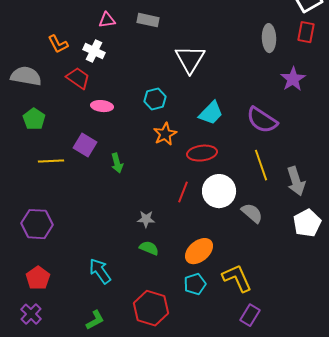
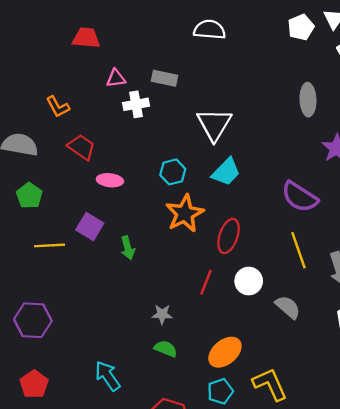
white cross: (94, 51) -> (136, 104), moved, turned -35
cyan trapezoid: (211, 113) -> (226, 172), moved
orange star: (165, 134) -> (185, 213), size x1.4
red ellipse: (202, 153) -> (229, 236), turned -64
white circle: (219, 191) -> (249, 281), size x0.7

